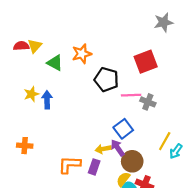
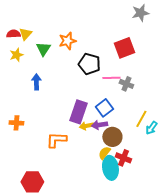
green triangle: (55, 63) -> (43, 49), turned 35
yellow star: (31, 94) -> (16, 55), moved
purple arrow: (118, 148) -> (99, 125), turned -63
purple rectangle: (94, 167) -> (78, 112), moved, size x1.6

